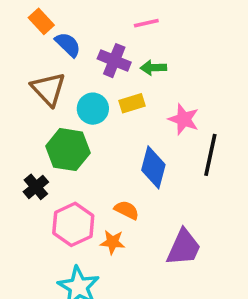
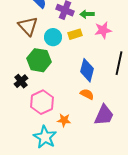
pink star: (184, 119) -> (103, 30), moved, turned -30
orange semicircle: (127, 210) -> (87, 94), moved
orange star: (112, 242) -> (64, 120), moved

